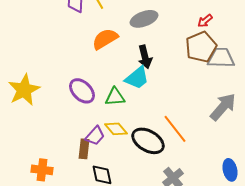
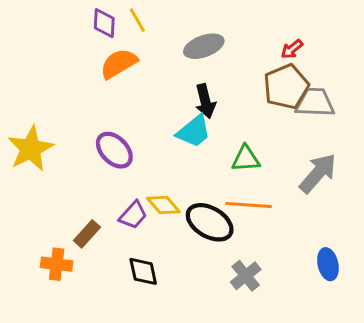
orange semicircle: (105, 39) -> (119, 64), moved
green triangle: (115, 97) -> (246, 159), moved
orange line: (175, 129) -> (249, 205), turned -48
brown rectangle: (84, 149) -> (87, 234), moved, turned 36

